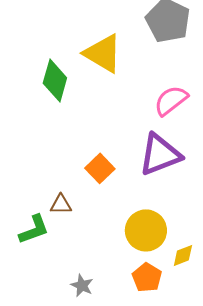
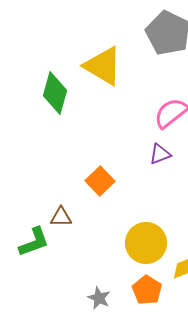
purple triangle: (160, 154) -> (160, 154), moved, size x0.5
gray star: (82, 285) -> (99, 298), moved

